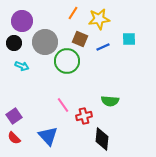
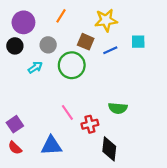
orange line: (73, 13) -> (61, 16), moved
gray circle: (45, 42) -> (48, 45), size x0.6
cyan arrow: (22, 66) -> (35, 67), moved, turned -56
blue triangle: (48, 136) -> (51, 146), turned -50

